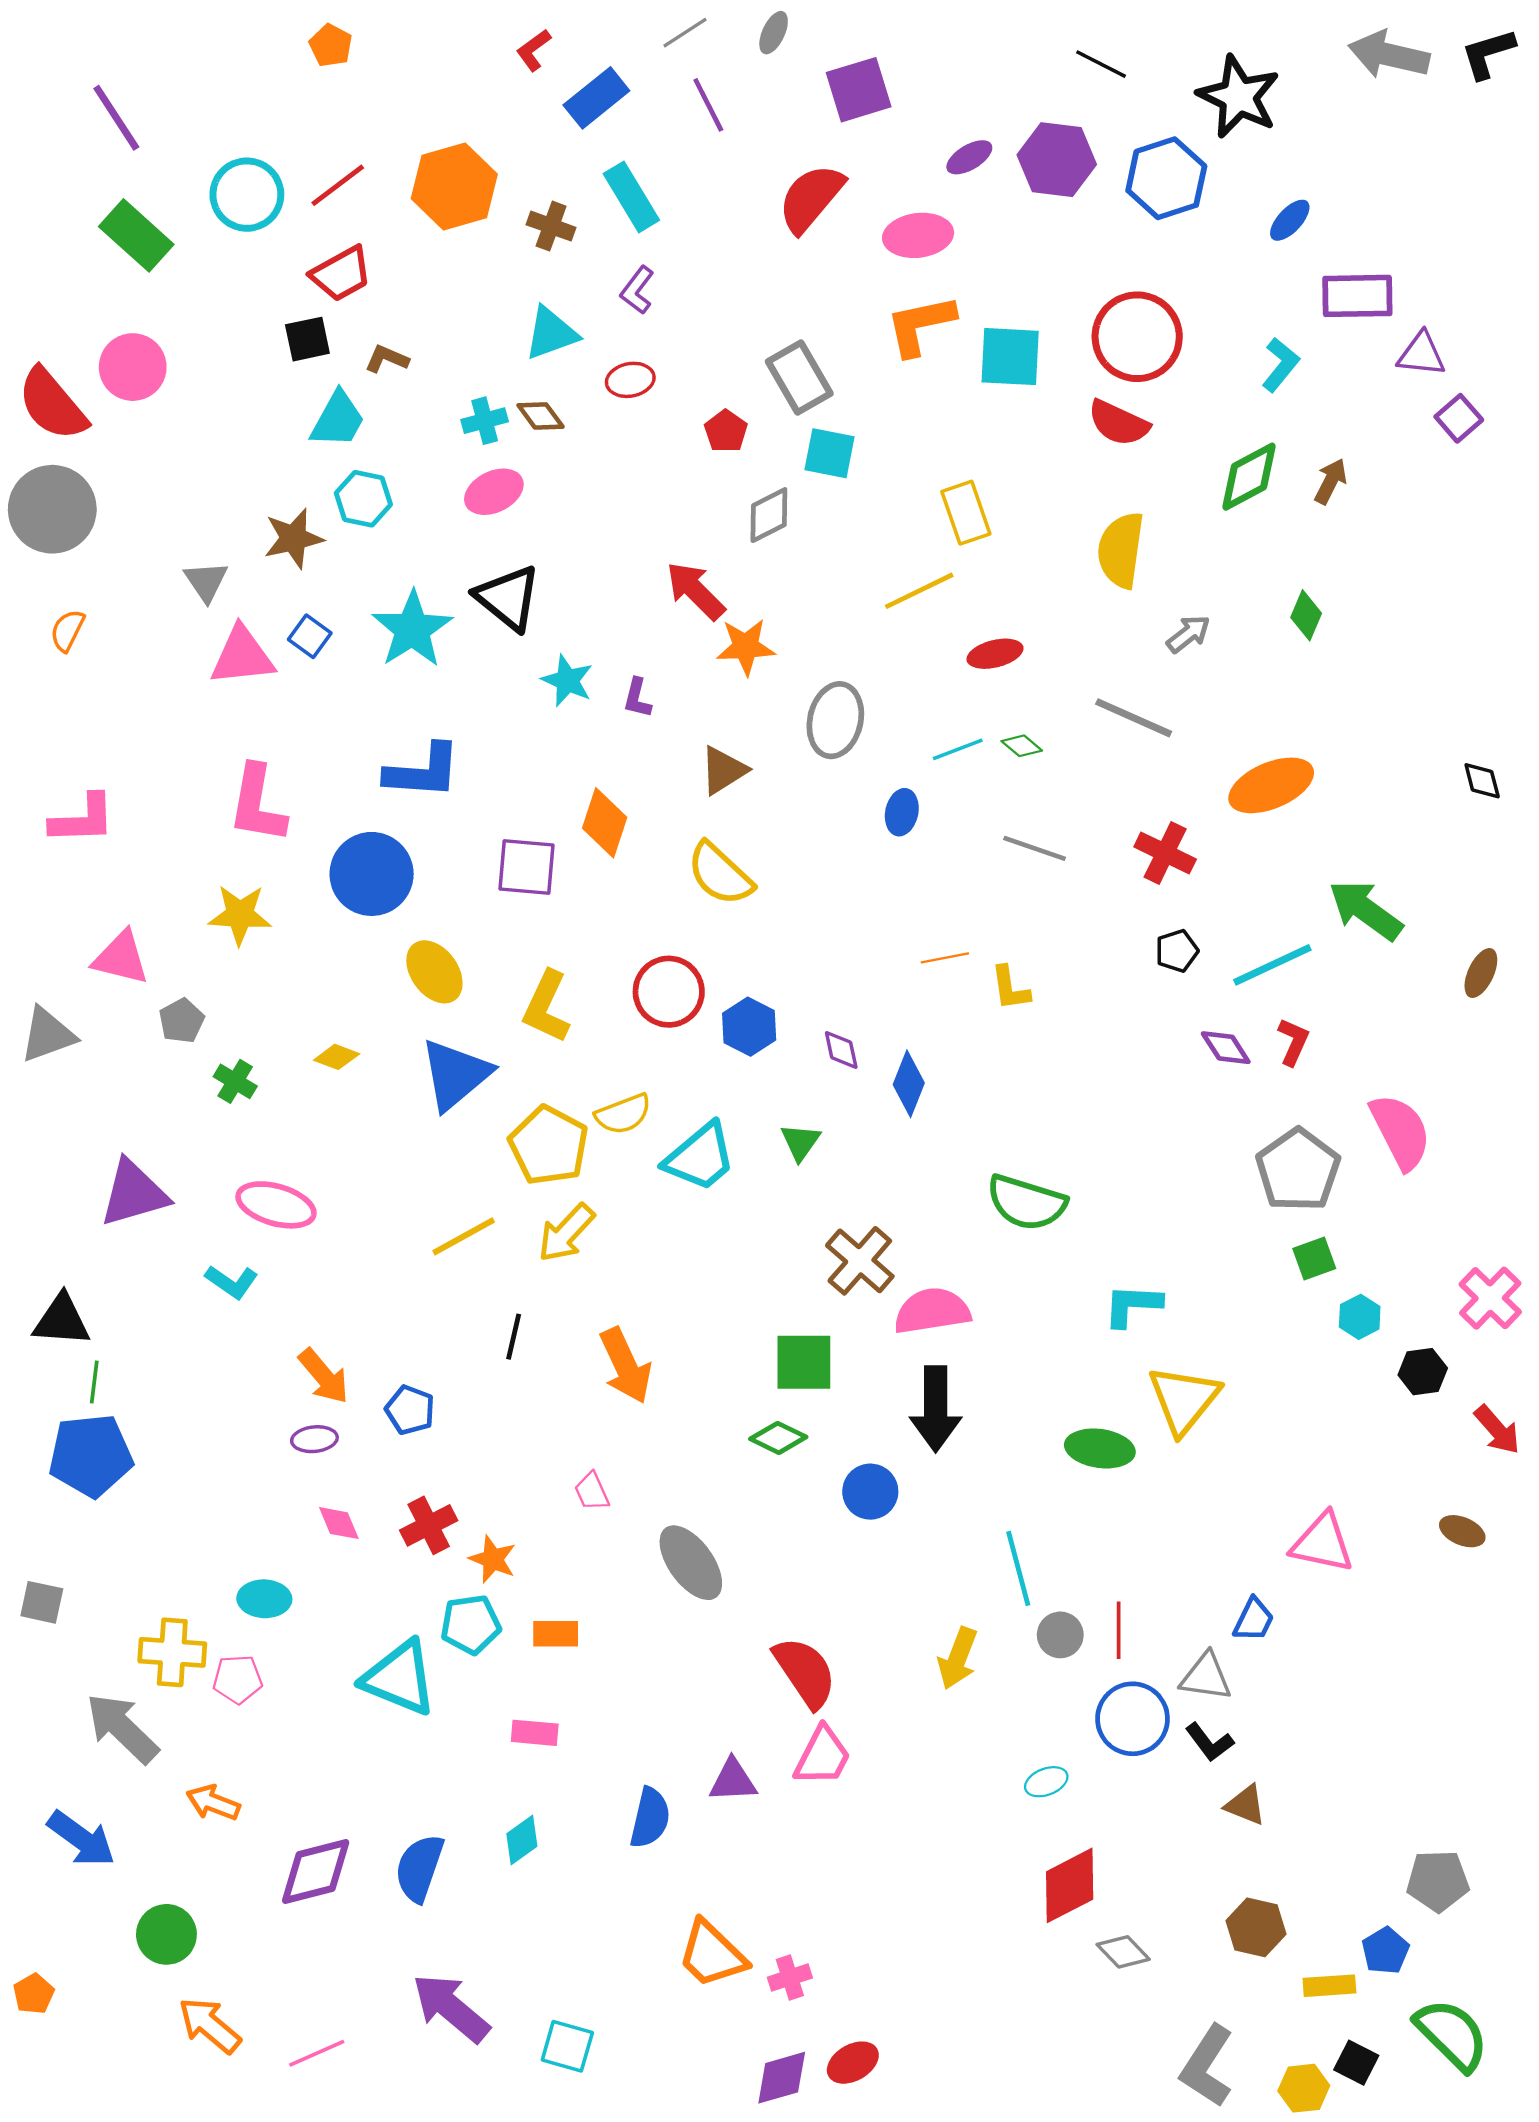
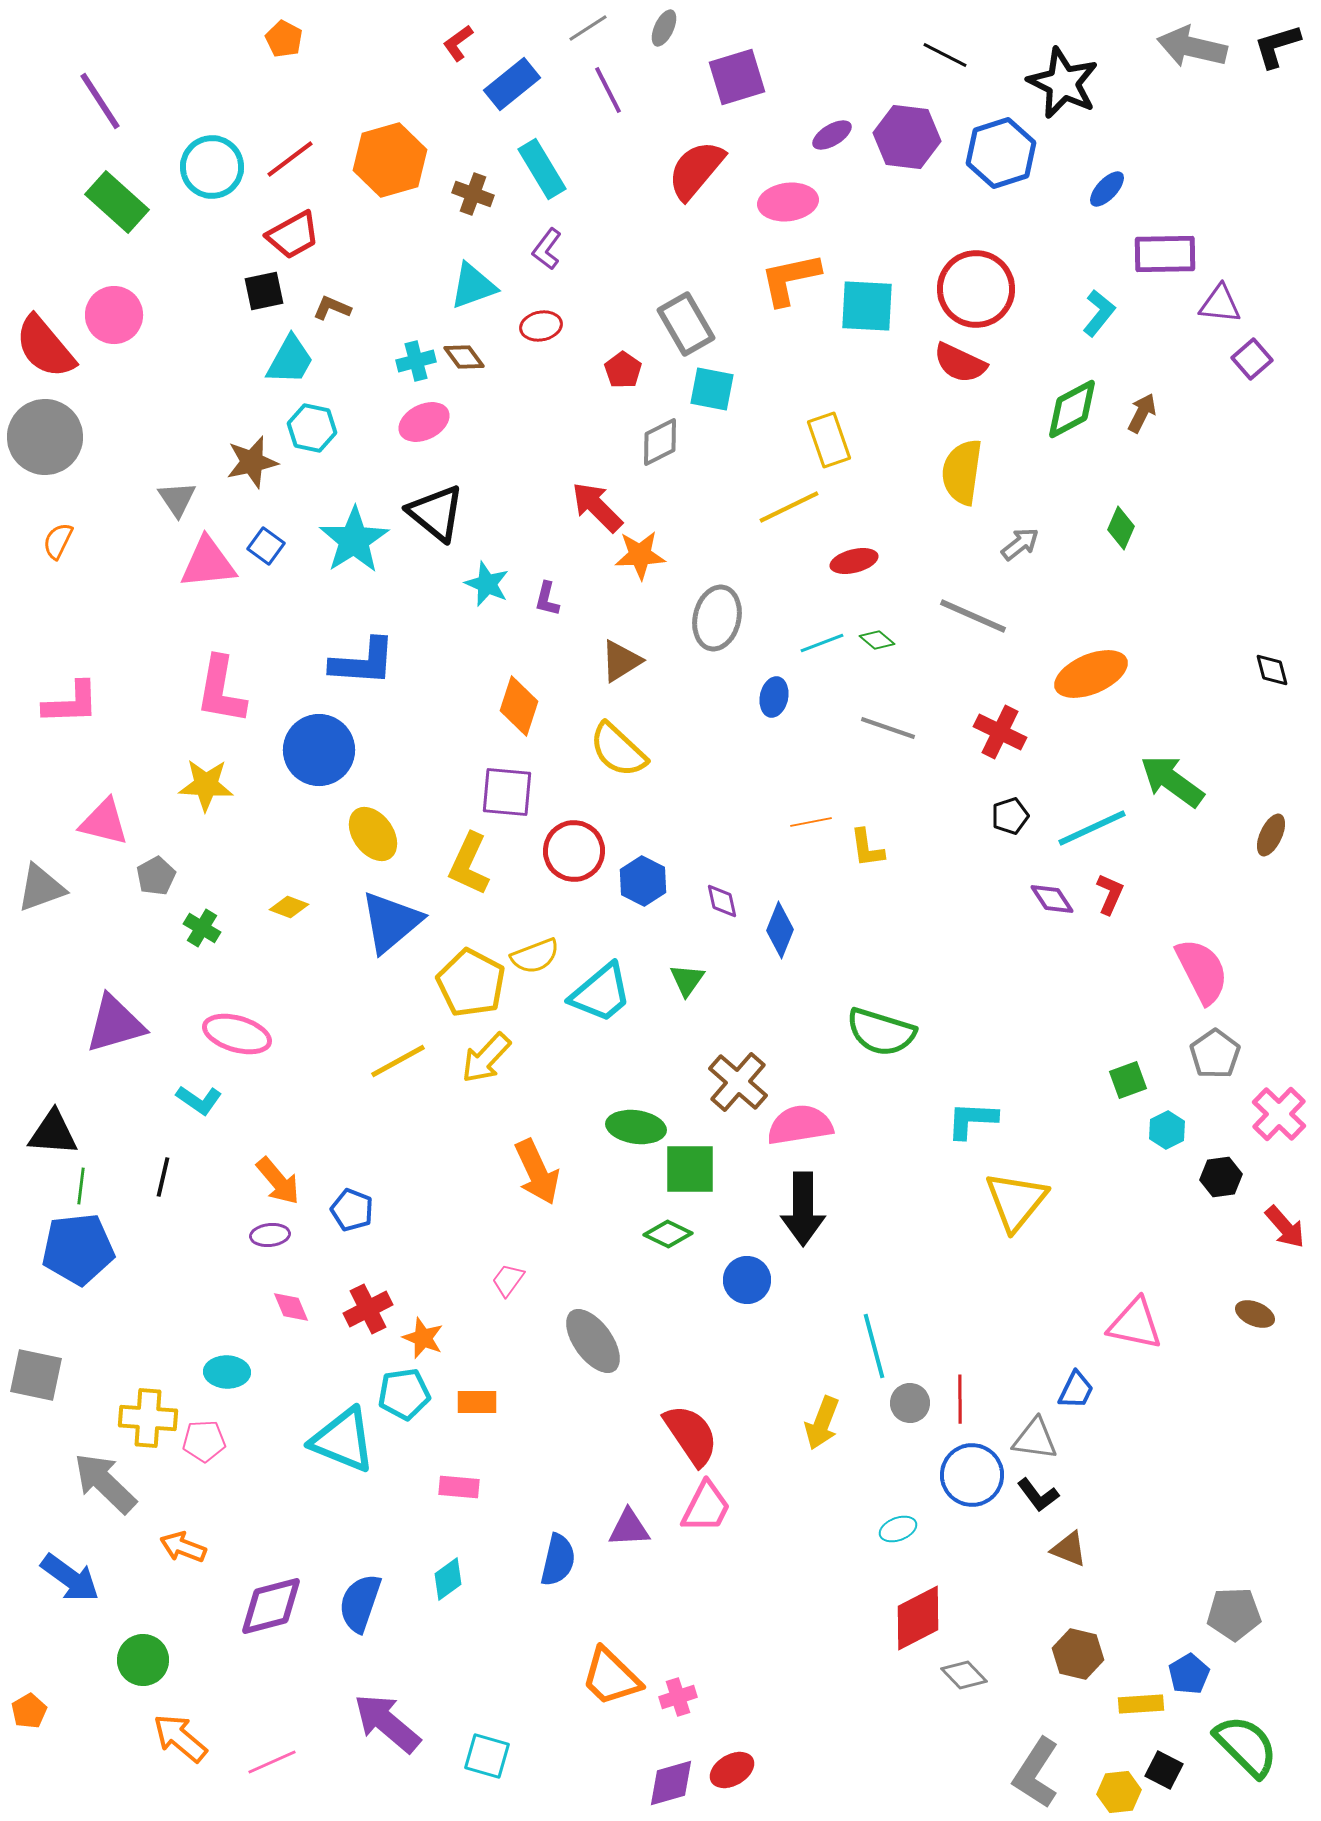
purple square: (527, 867) -> (507, 792), moved
gray pentagon: (1298, 1170) -> (1215, 1054), moved, size x0.7
black line: (514, 1337) -> (163, 1177), moved
green ellipse: (1100, 1448) -> (636, 1127), moved
pink trapezoid: (592, 1492) -> (508, 1280), turned 60
gray square: (42, 1602) -> (36, 1375), size x1.4

